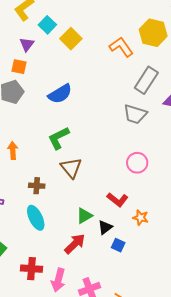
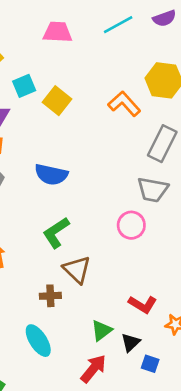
cyan square: (47, 25) -> (24, 86), turned 30
blue semicircle: (60, 94) -> (51, 174), turned 50
pink circle: (137, 163) -> (131, 225), moved
brown cross: (37, 186) -> (50, 296), moved

